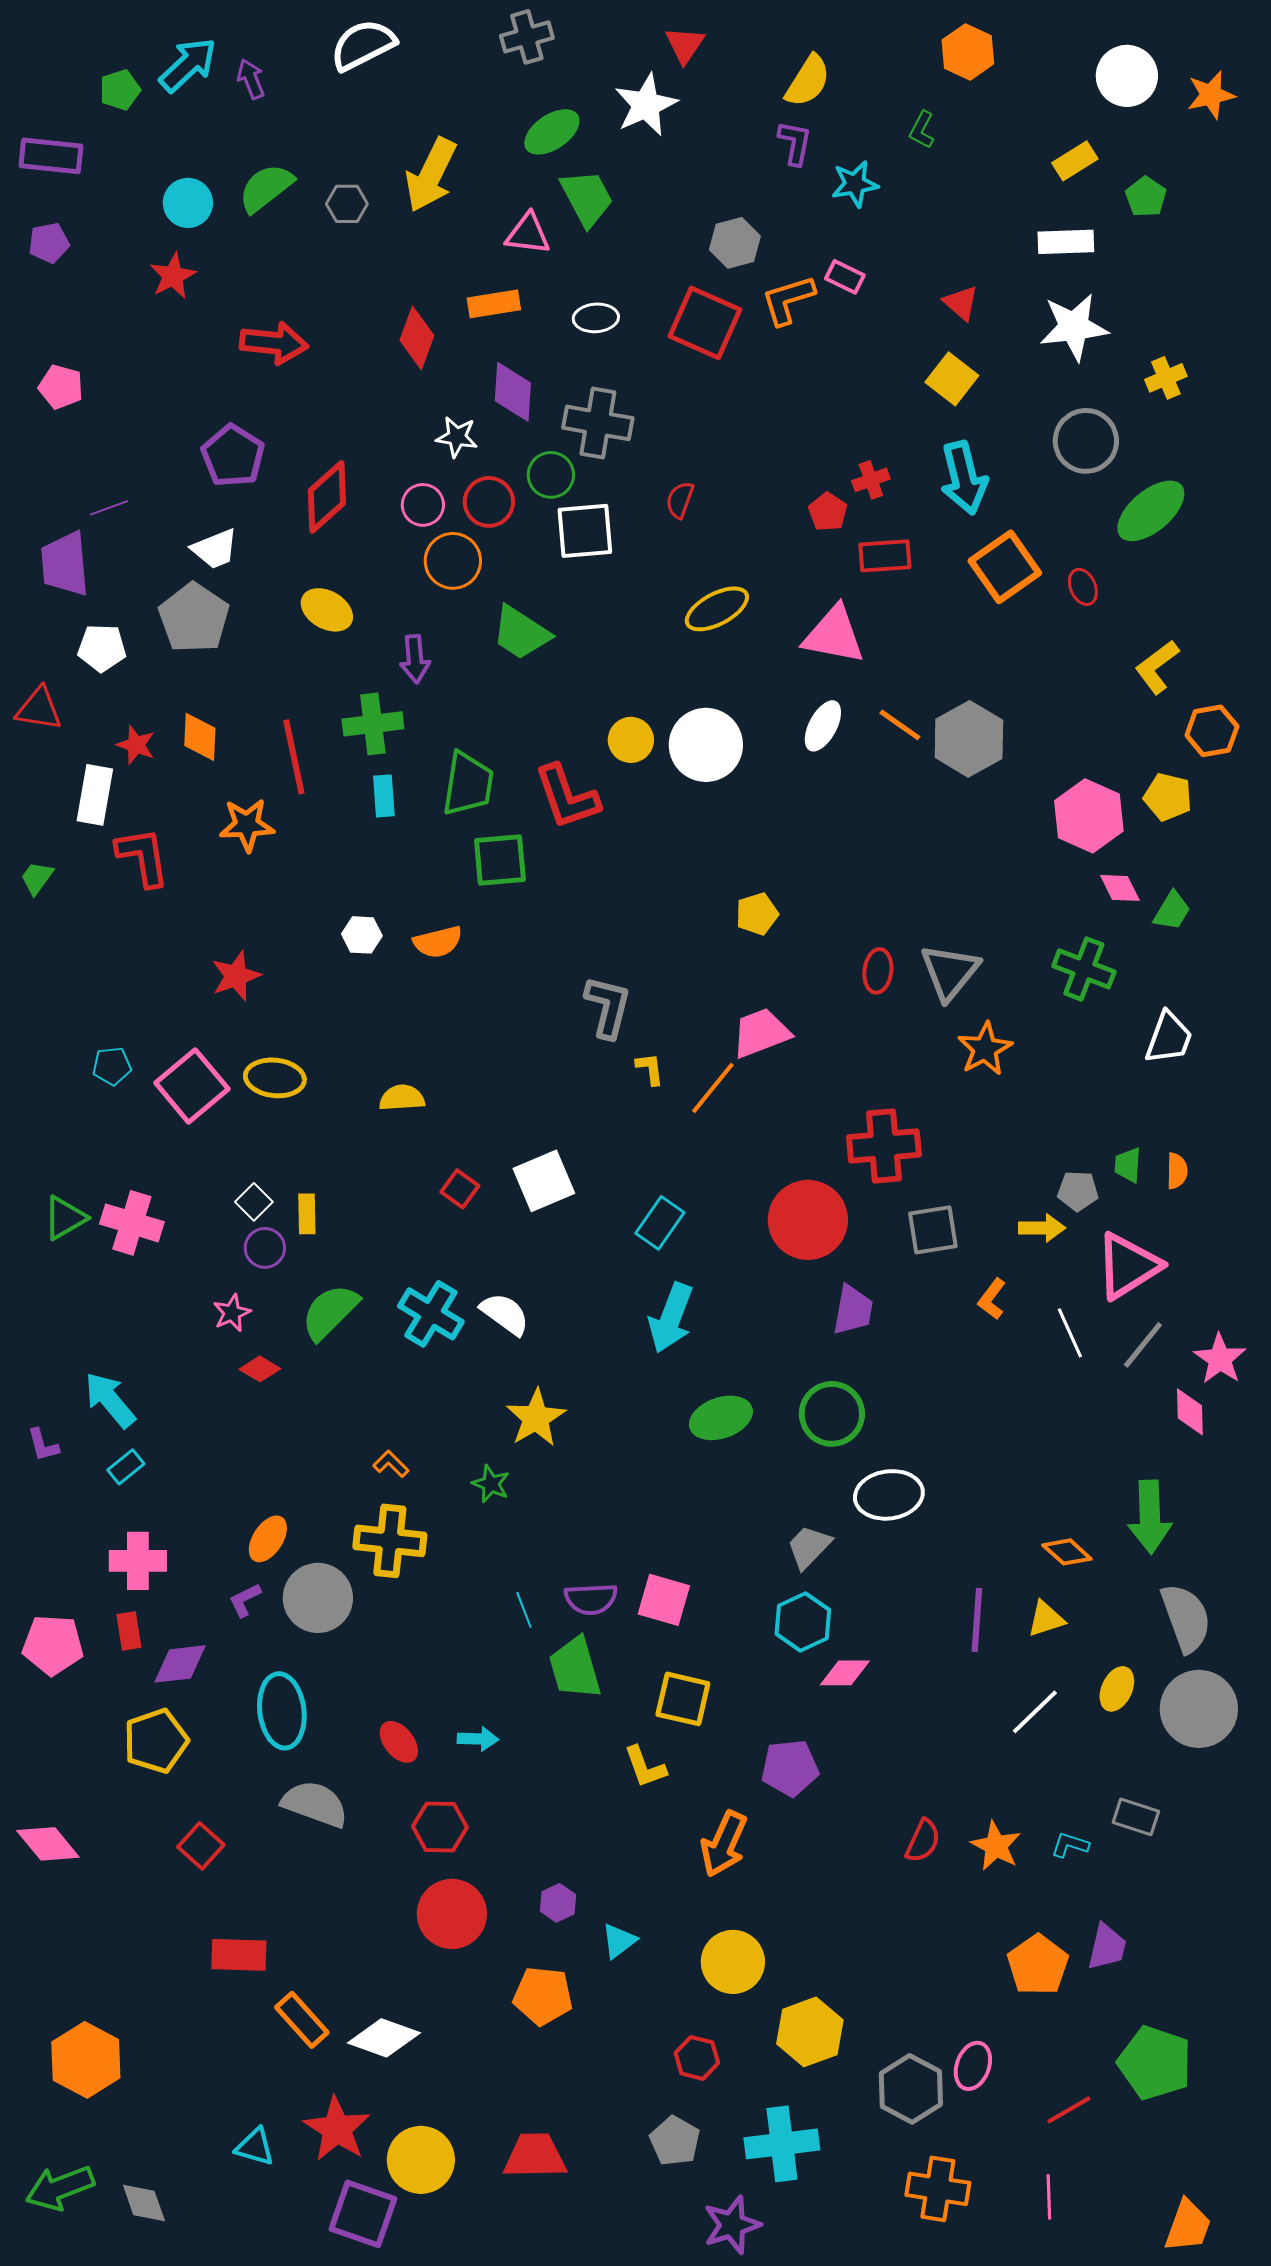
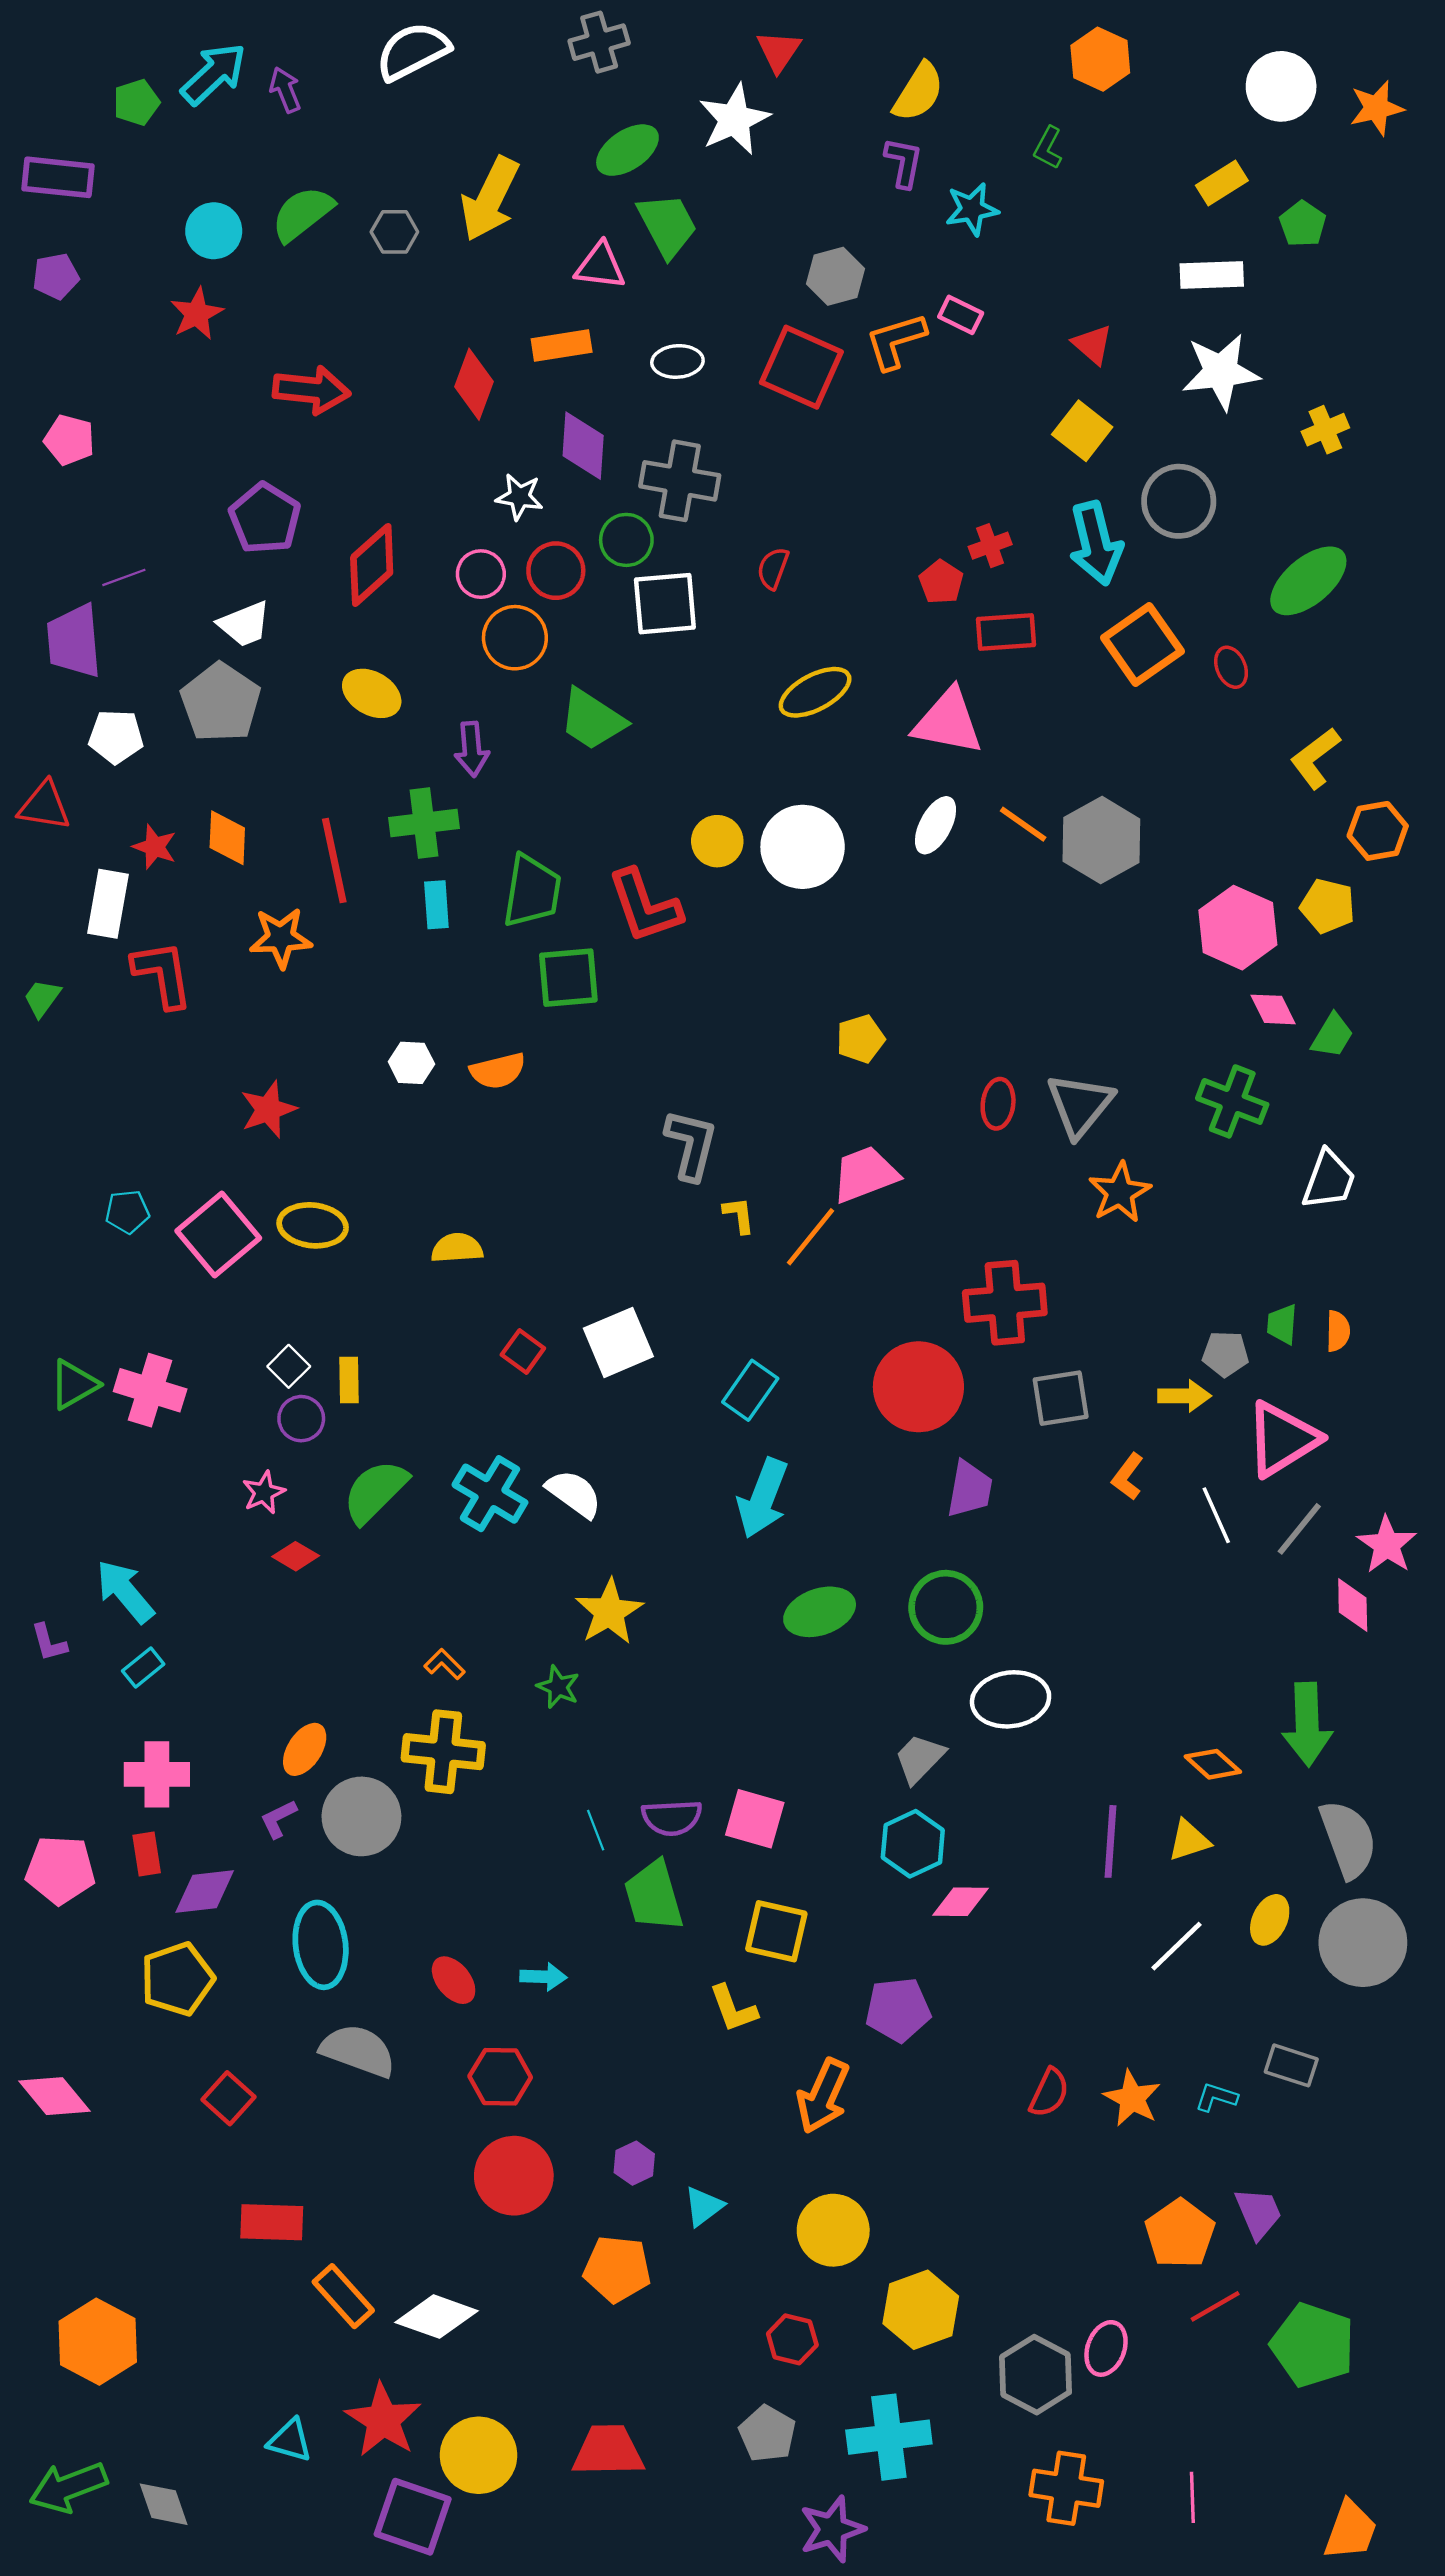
gray circle: (1086, 441) -> (1179, 501), moved
purple trapezoid: (1107, 1947) -> (1258, 2213), turned -36
red line: (1069, 2110) -> (1215, 2306), moved

